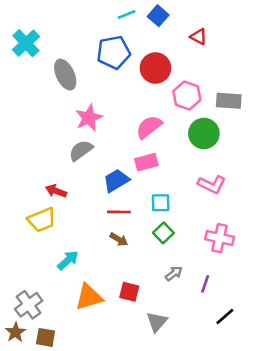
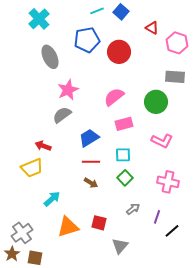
cyan cross: (26, 43) -> (39, 19), moved
pink hexagon: (187, 95) -> (177, 43), moved
pink rectangle: (146, 162) -> (124, 124), moved
black line: (225, 317) -> (172, 231), moved

